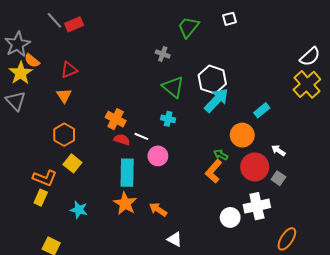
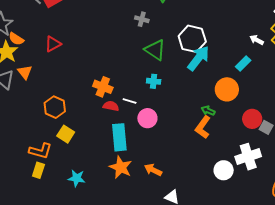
orange triangle: (64, 96) -> (25, 72), moved
white arrow: (278, 150) -> (257, 40), moved
red circle: (255, 167) -> (252, 119), moved, size x0.7

